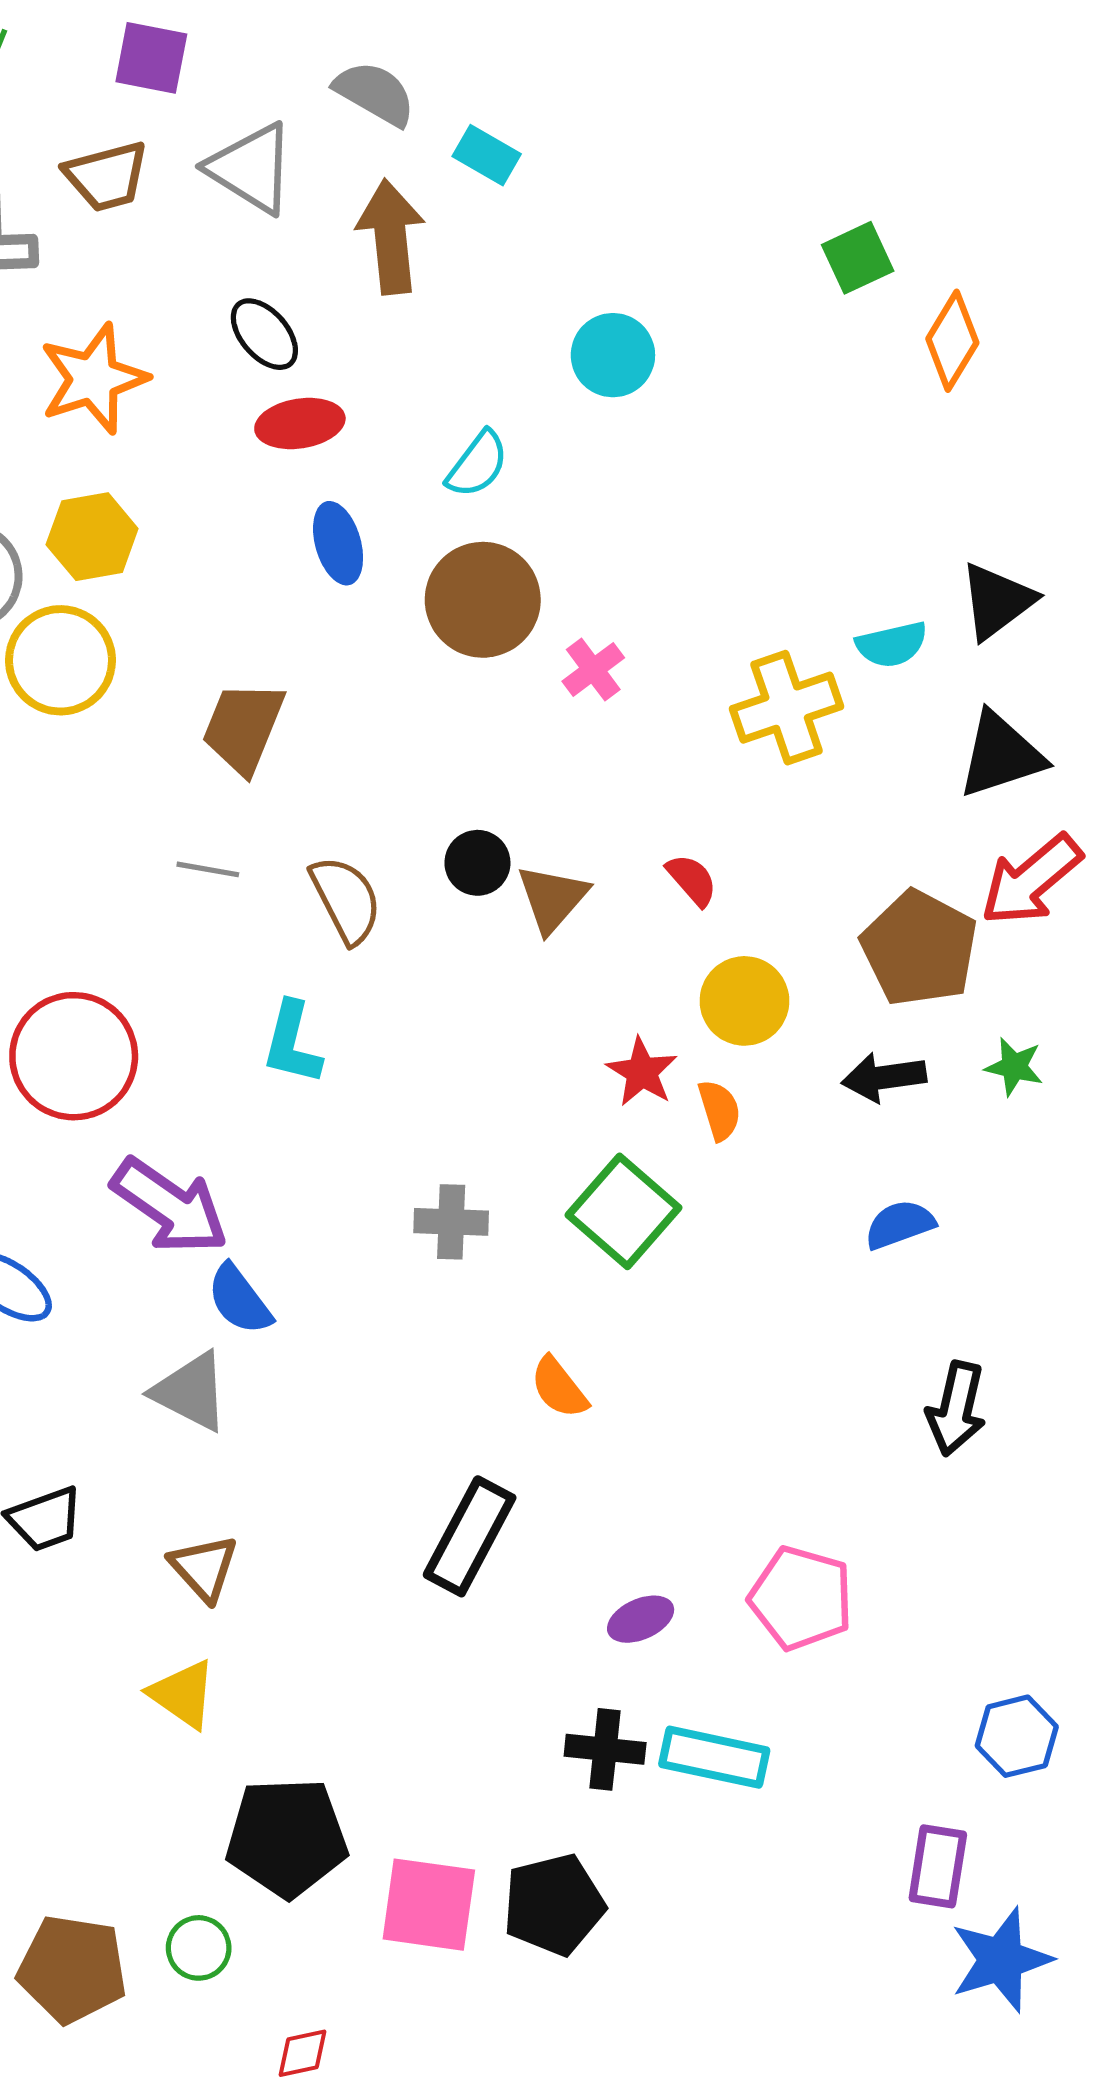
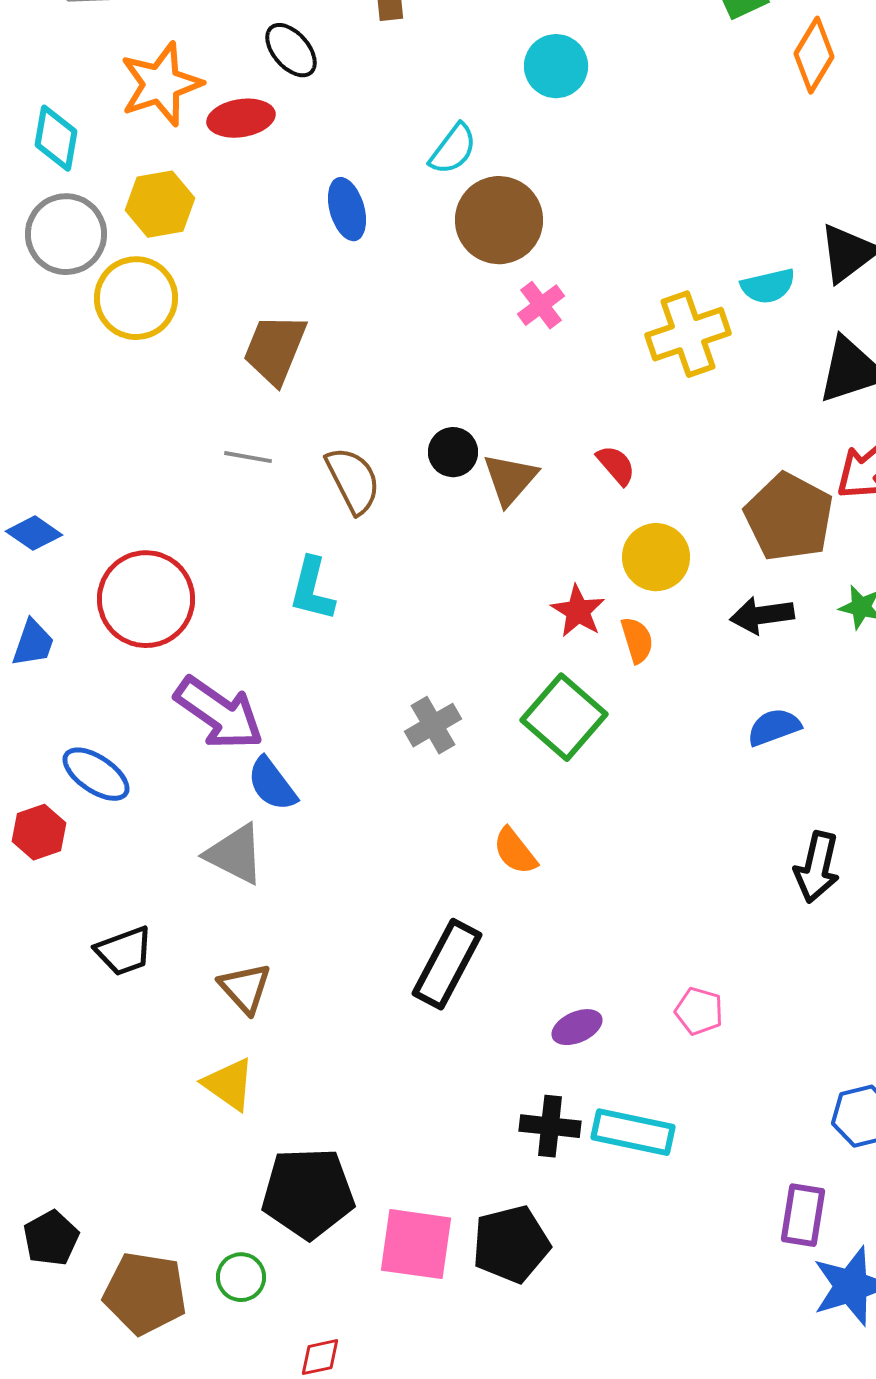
red ellipse: (300, 424) -> (241, 118), moved
brown circle: (483, 600) -> (499, 220), moved
gray cross: (451, 1222) -> (433, 725), turned -32
pink pentagon: (801, 1598) -> (699, 1011), size x0.6

